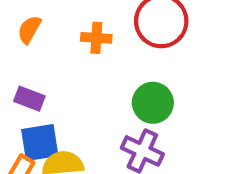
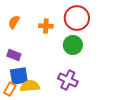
green circle: (153, 103) -> (73, 45), moved

